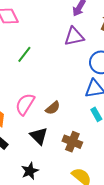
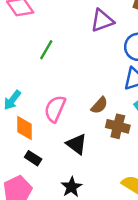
brown semicircle: (53, 108) -> (99, 105), moved
brown cross: (72, 142) -> (118, 126), moved

